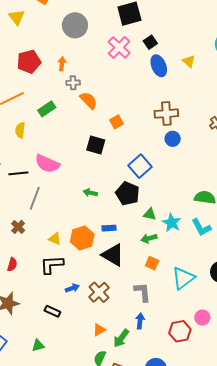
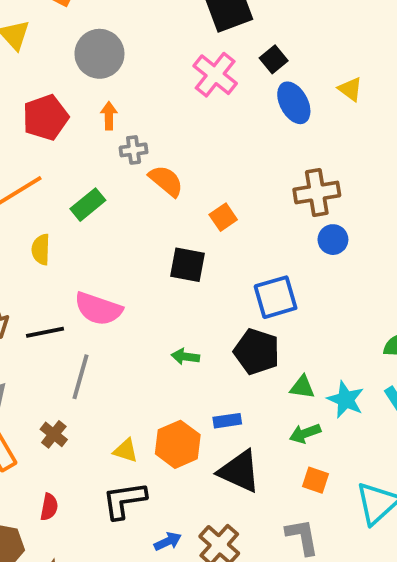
gray circle: (75, 25) -> (99, 54), moved
blue square: (140, 166) -> (276, 297), turned 30

